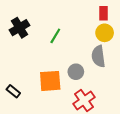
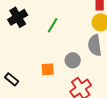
orange square: (50, 81) -> (48, 69), size x0.6

